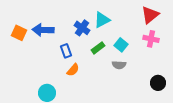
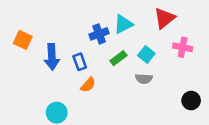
red triangle: (150, 15) -> (164, 18), moved
blue cross: (82, 28) -> (99, 34), turned 35
blue arrow: (43, 30) -> (52, 57), moved, turned -95

